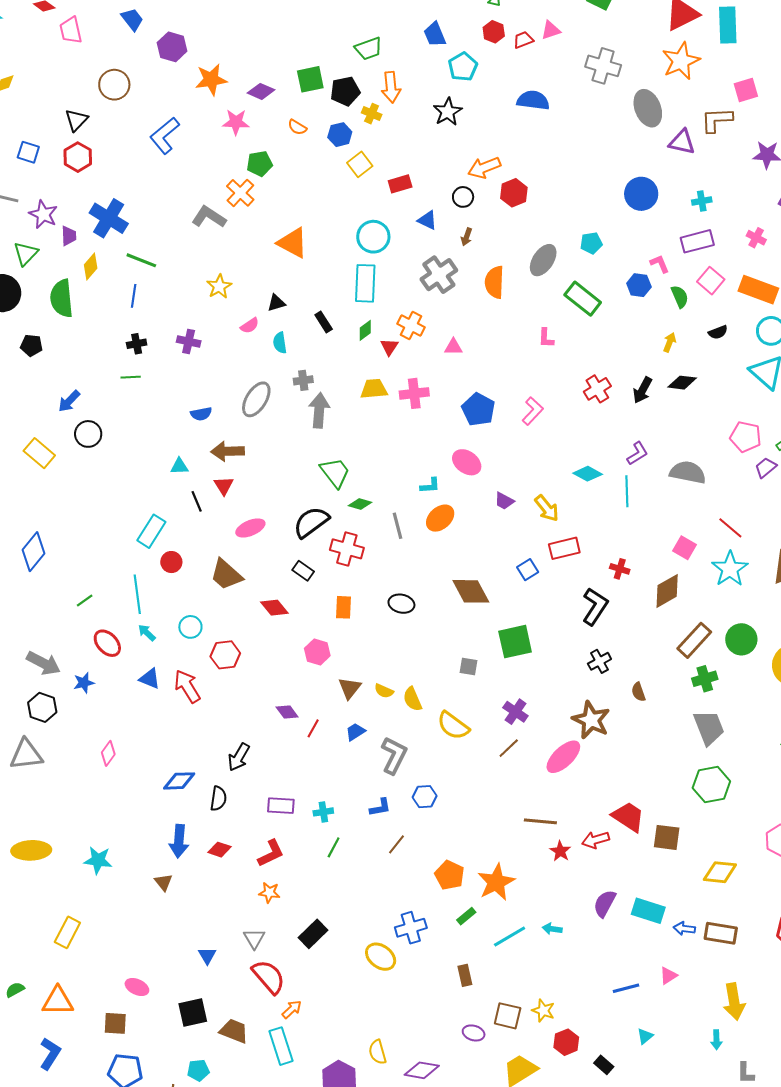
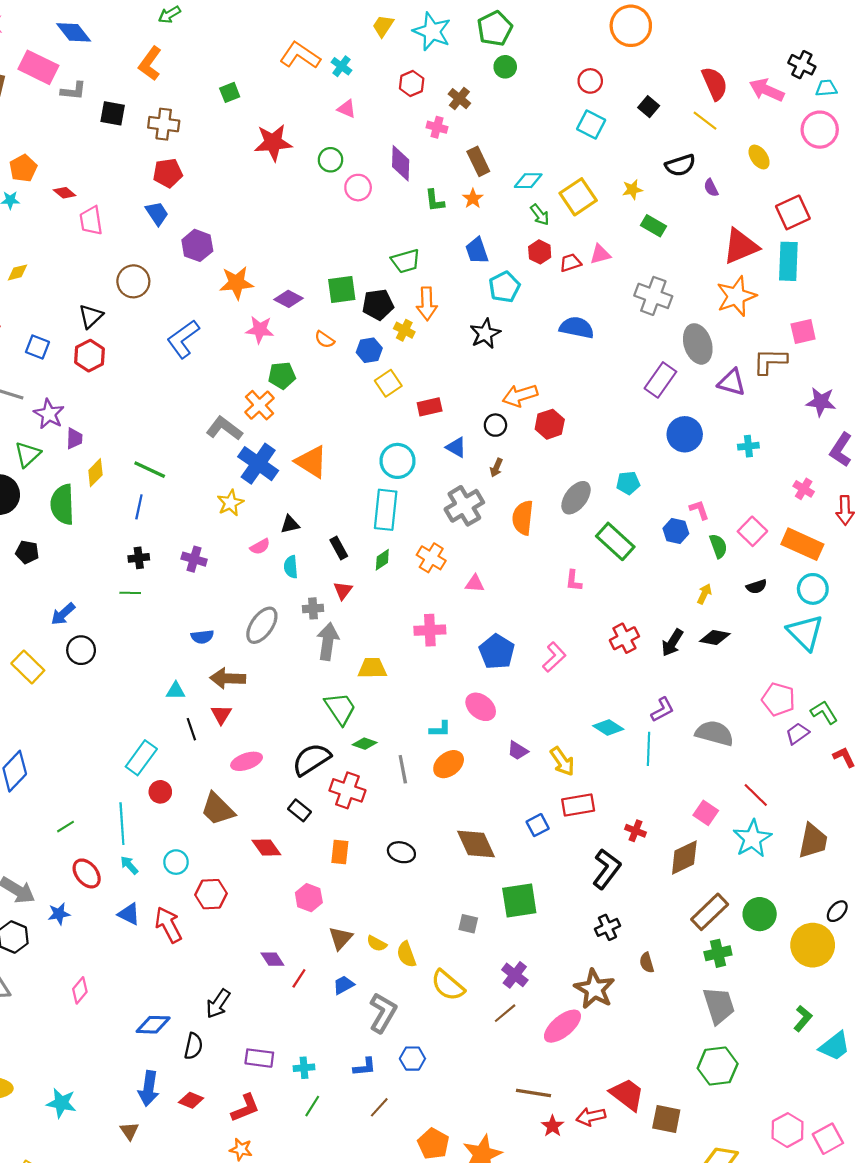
blue cross: (109, 218) -> (258, 464), moved
purple rectangle: (697, 241) -> (660, 380), moved, turned -44
red triangle: (389, 347) -> (343, 590), moved
yellow trapezoid: (374, 389) -> (372, 668), moved

